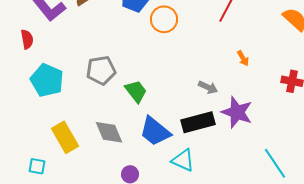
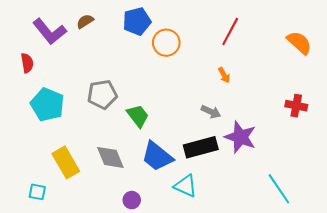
orange arrow: (243, 58) -> (224, 75), moved

